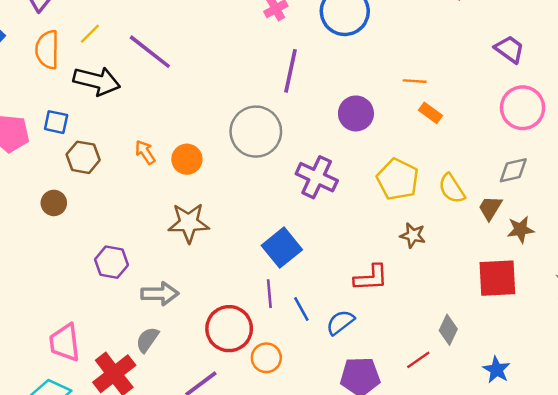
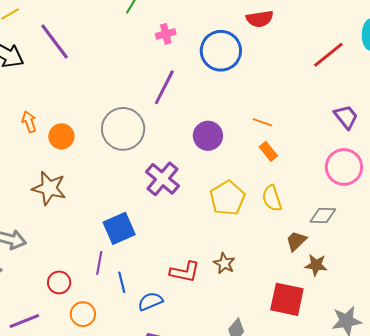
yellow semicircle: (452, 189) -> (272, 198), moved
brown star: (413, 235) -> (224, 263), moved
red circle: (229, 329) -> (59, 282), size x0.6

